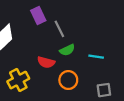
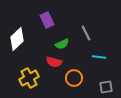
gray line: (59, 29) -> (86, 33), moved
green semicircle: (67, 50) -> (62, 44), moved

